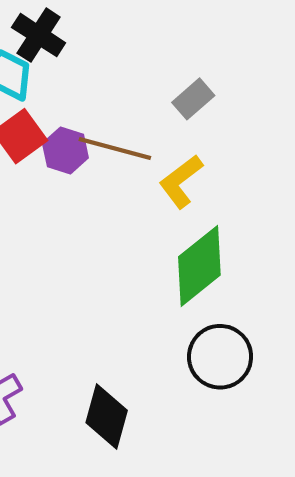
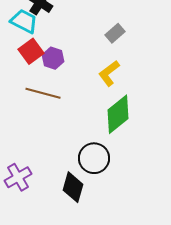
brown line: (115, 148) -> (43, 93), moved
black circle: (220, 357) -> (94, 158), moved

